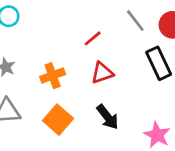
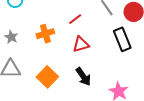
orange cross: (53, 76) -> (45, 34), moved

